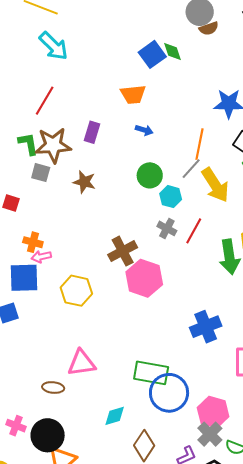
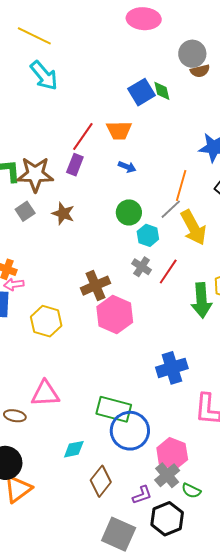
red line: (45, 101) -> (83, 136), moved
gray square: (41, 173) -> (25, 211), moved, turned 36

